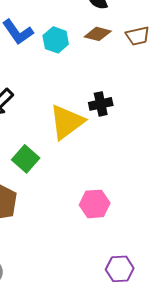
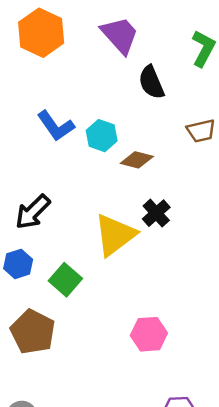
brown diamond: (98, 34) -> (137, 160), moved
black cross: (101, 104) -> (156, 213), turned -30

